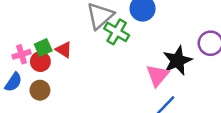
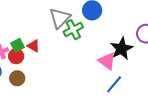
green cross: (117, 32) -> (73, 30), turned 36
pink triangle: (158, 75) -> (107, 61), turned -30

